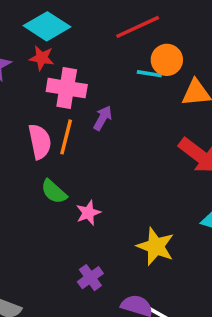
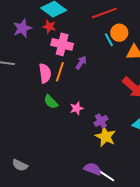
cyan line: (149, 74) -> (109, 40), turned 48
pink star: (88, 213) -> (77, 108), moved
purple cross: (90, 278) -> (101, 121), moved

